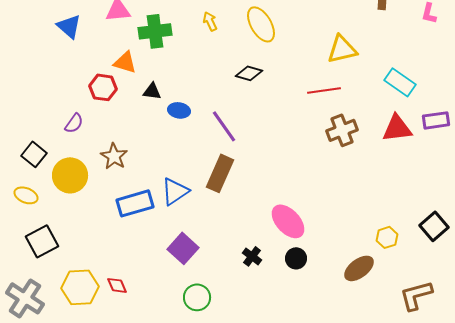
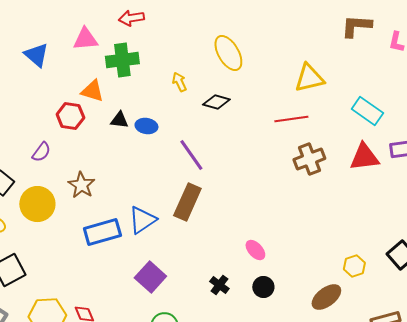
yellow arrow: (210, 21) -> (179, 82), moved
blue ellipse: (179, 110) -> (146, 126), moved
pink ellipse: (288, 221) -> (255, 250), size x0.6

